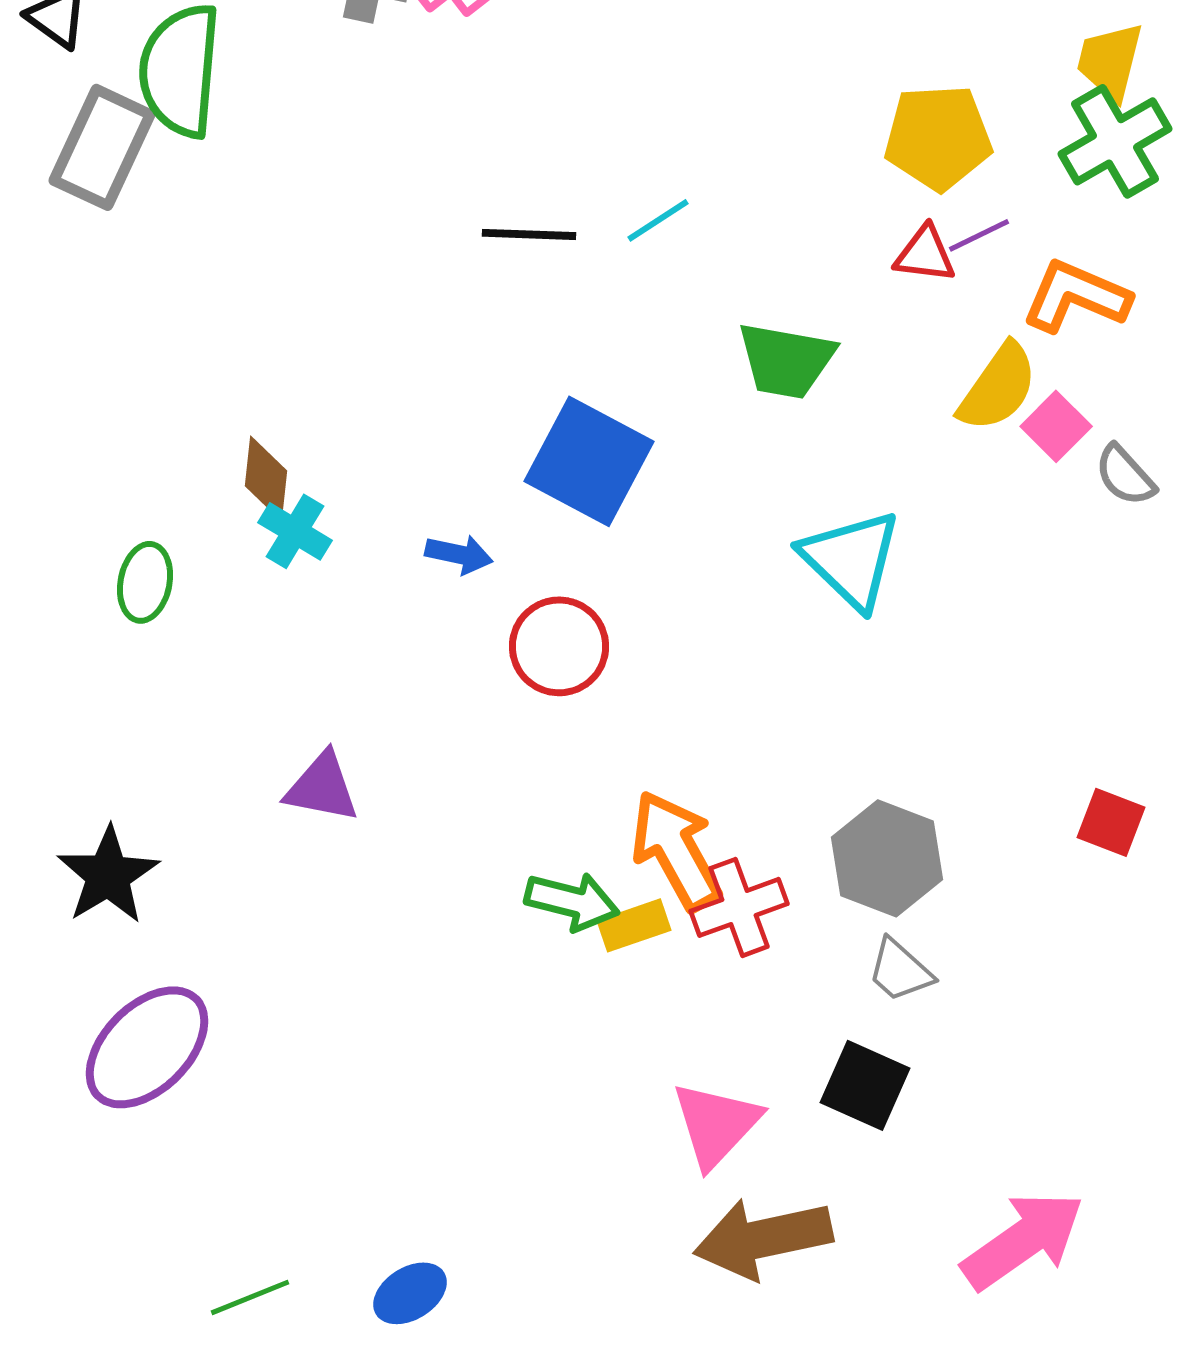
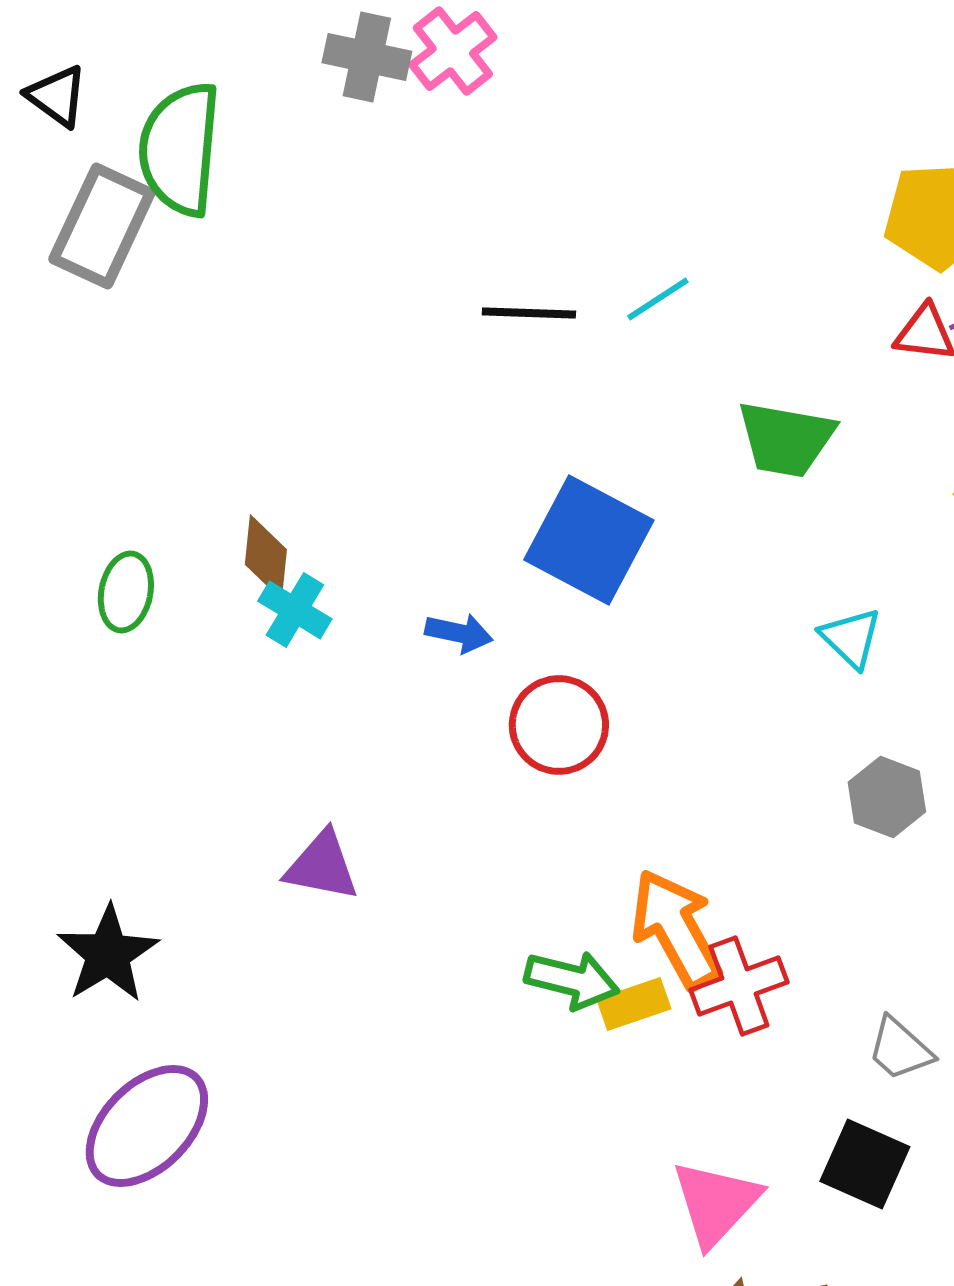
cyan triangle: (851, 559) -> (851, 638), size x0.6
green ellipse: (145, 582) -> (126, 592), moved
gray hexagon: (887, 858) -> (887, 797), moved, size x0.7

